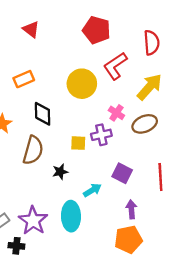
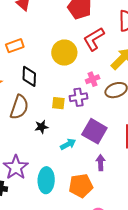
pink cross: (116, 113) -> (93, 79), turned 32
purple square: (122, 173) -> (94, 131), size x1.4
cyan ellipse: (71, 216) -> (46, 180), moved
orange pentagon: (128, 239) -> (81, 186), moved

